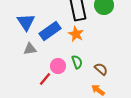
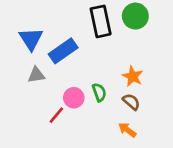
orange star: (76, 34) -> (133, 76), moved

